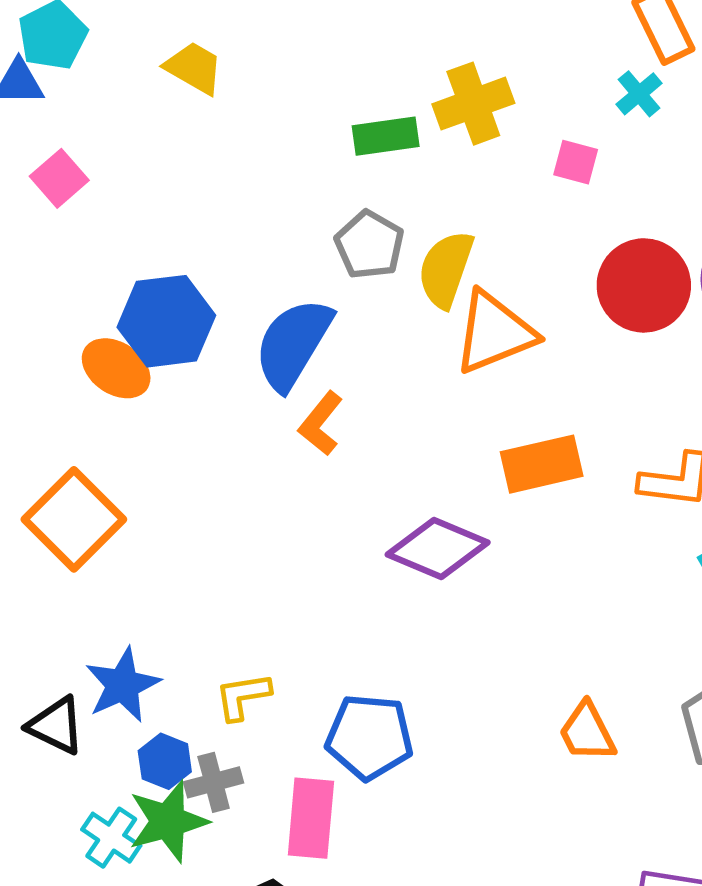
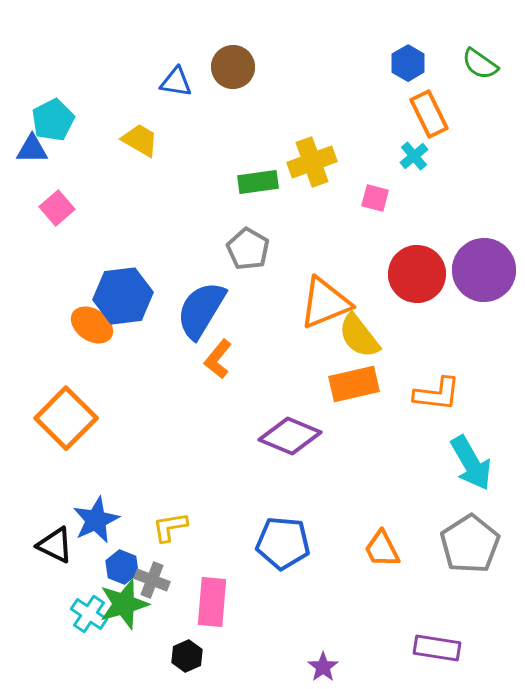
yellow semicircle: (446, 269) -> (359, 336), moved, turned -57
blue pentagon: (369, 737) -> (283, 543), moved
gray cross: (214, 782) -> (152, 580), turned 36

